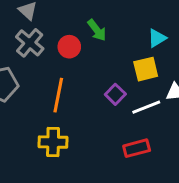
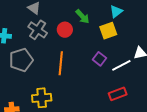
cyan triangle: (157, 38) -> (116, 12), moved
yellow square: (146, 69) -> (108, 31), moved
yellow cross: (53, 142) -> (42, 98), moved

